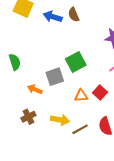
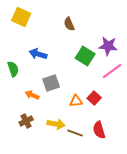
blue arrow: (53, 17) -> (38, 54), moved
green square: (76, 62) -> (85, 56), moved, turned -30
brown line: (80, 129) -> (75, 133), turned 49

